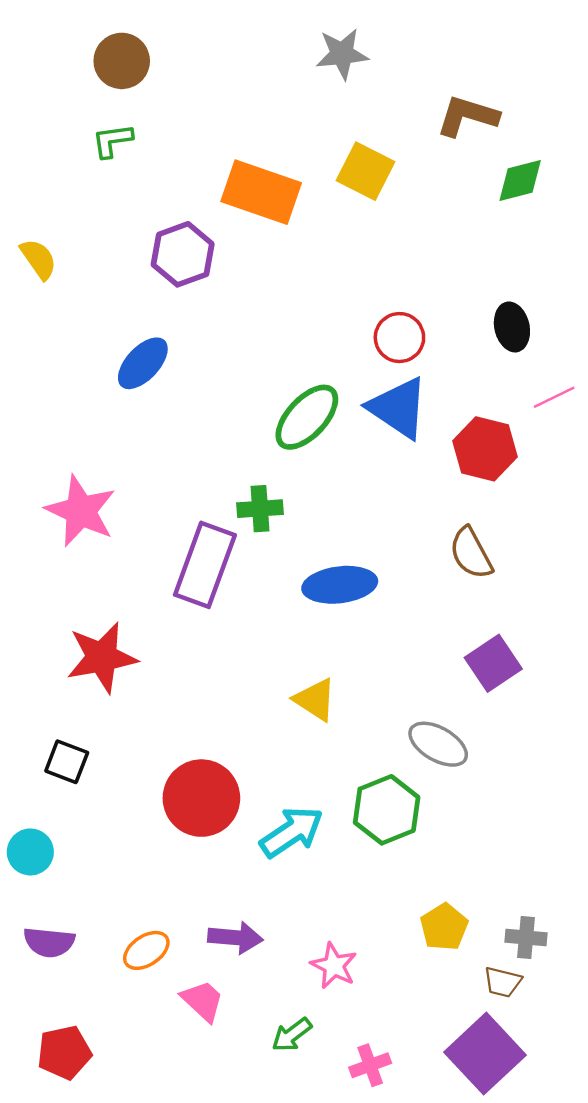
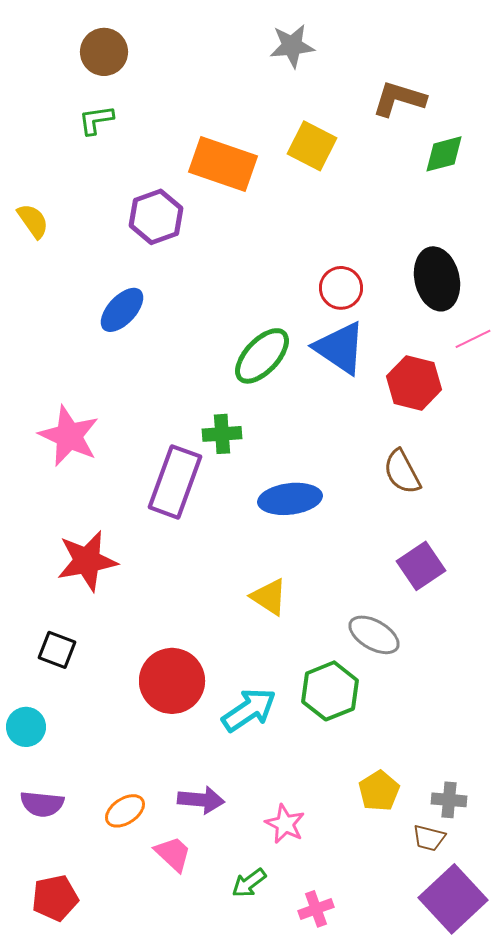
black ellipse: (512, 327) -> (437, 279), size x1.5
purple square: (485, 1054) -> (453, 899), moved

